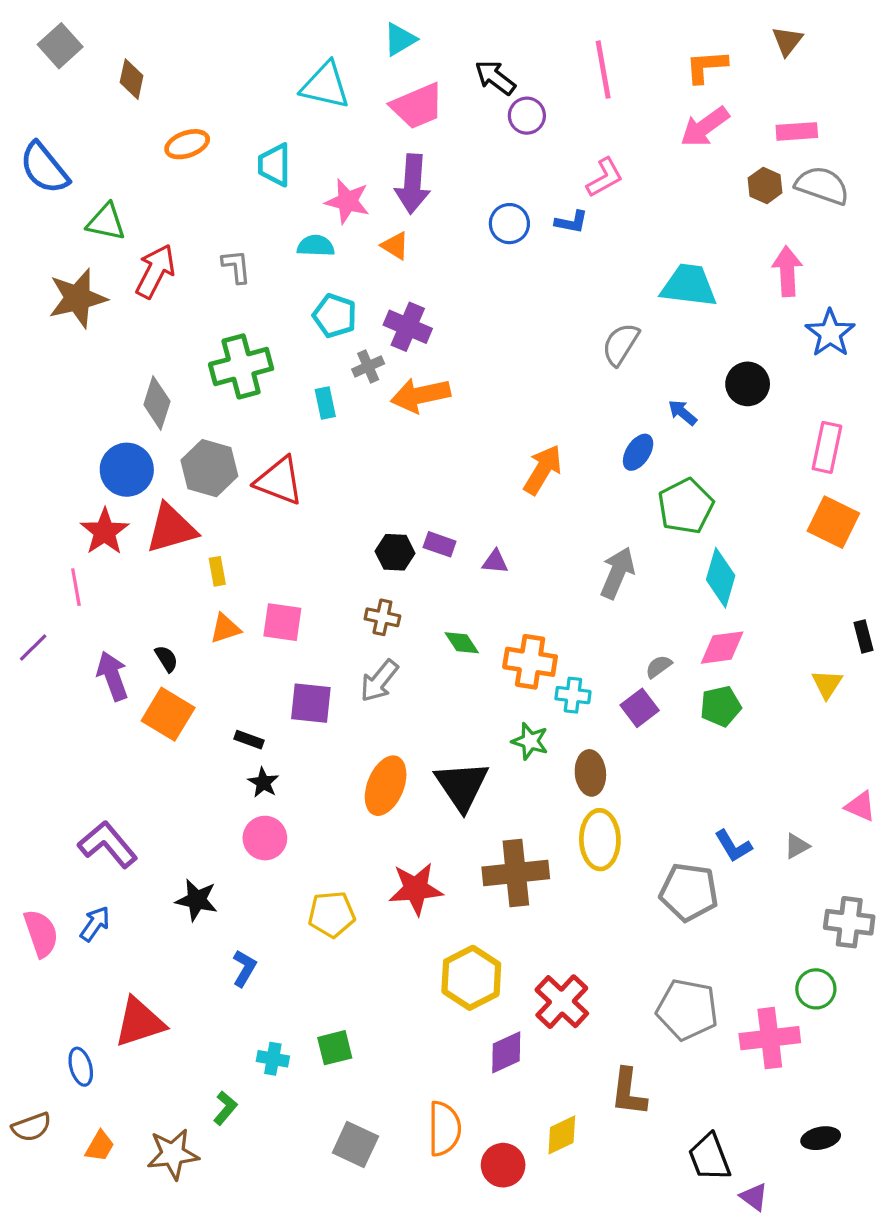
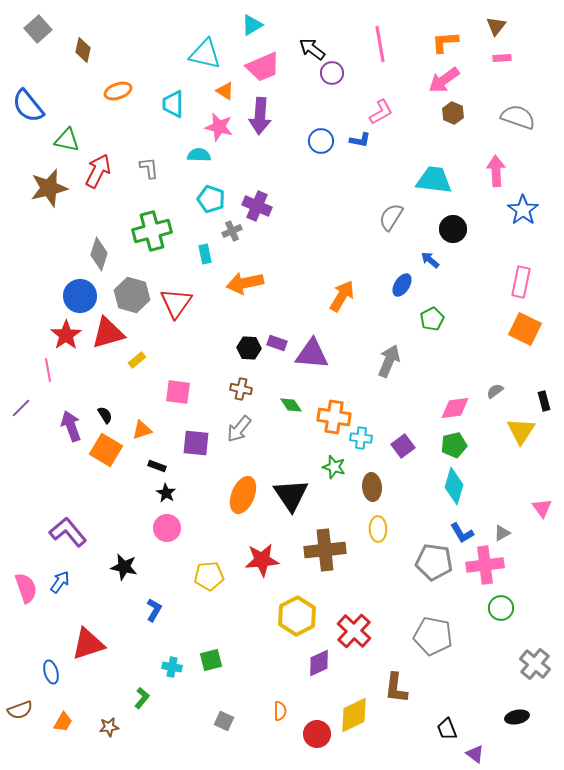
pink rectangle: (797, 131) -> (502, 58), moved, size x0.7
brown hexagon: (765, 185) -> (453, 113), moved
orange triangle: (395, 246) -> (225, 91), moved
black circle: (748, 384) -> (453, 229), moved
orange arrow: (421, 395) -> (245, 283), moved
red triangle: (279, 481) -> (176, 303), turned 44
green pentagon: (686, 506) -> (432, 319), size x0.7
purple triangle: (495, 562) -> (312, 354), size x2.0
yellow rectangle: (217, 571) -> (137, 360), turned 60
cyan diamond: (721, 578) -> (454, 486), moved
orange triangle: (225, 628) -> (142, 430), moved
gray semicircle: (659, 667) -> (495, 391), moved
yellow triangle: (827, 684) -> (521, 431), size x1.4
pink triangle: (860, 806) -> (542, 508), turned 30
yellow ellipse: (600, 840) -> (378, 529), size x0.7
gray cross: (849, 922) -> (535, 664), moved, turned 32
green circle: (816, 989) -> (501, 608), moved
pink cross: (770, 1038) -> (485, 565), moved
orange semicircle: (444, 1129) -> (280, 711), size x0.6
yellow diamond: (562, 1135) -> (354, 715), size x1.4
gray square: (355, 1145) -> (224, 721), size x0.7
brown star: (173, 1154) -> (109, 727), size x0.6
black trapezoid: (709, 1157) -> (447, 729), size x0.7

